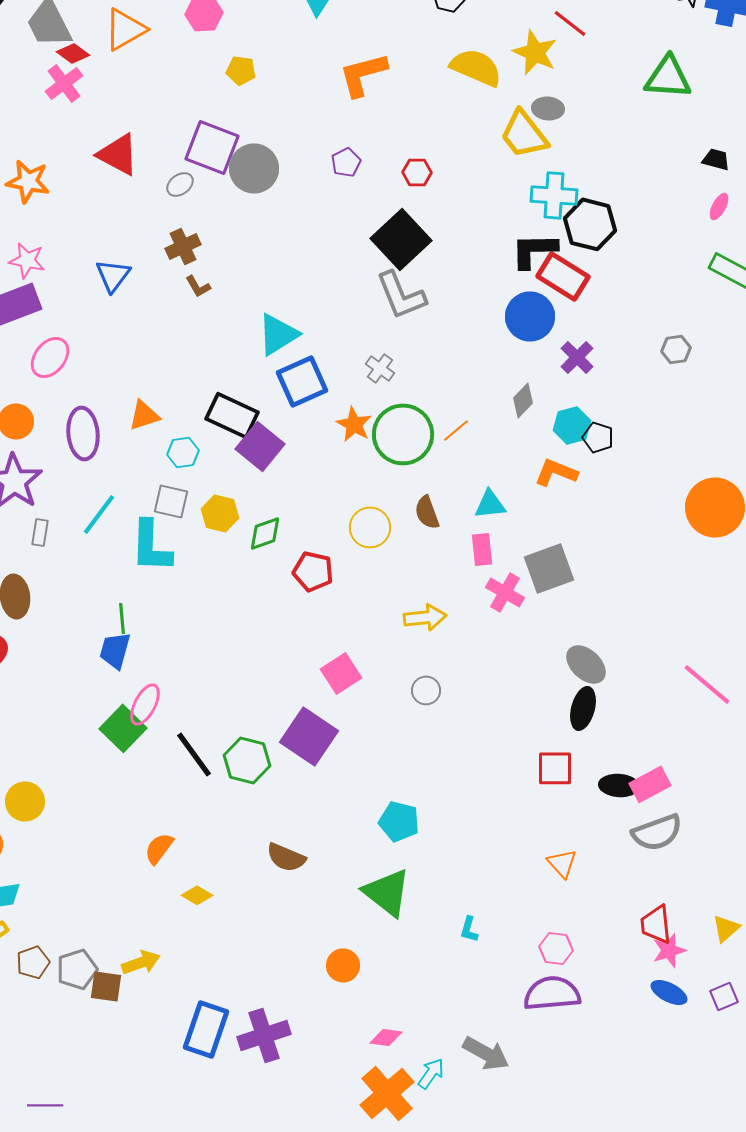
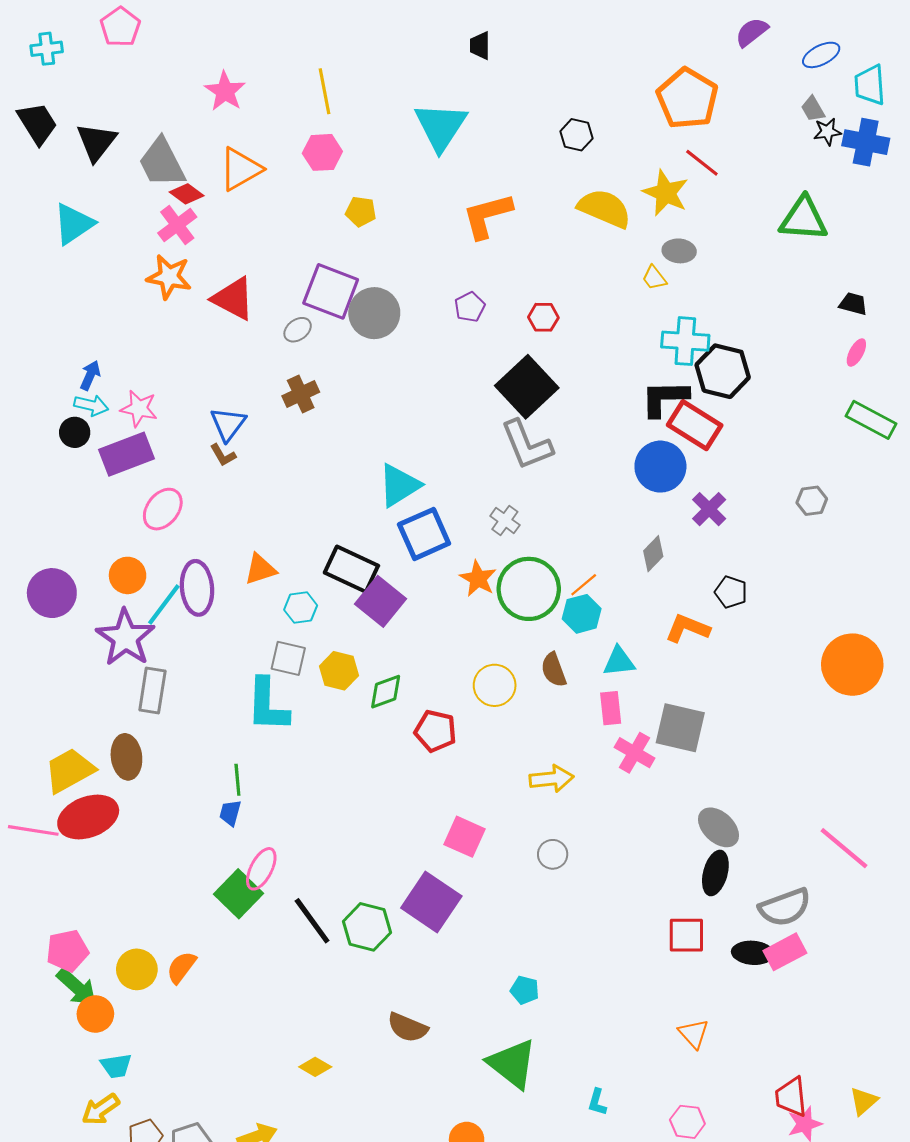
yellow trapezoid: (524, 134) -> (654, 278), size x0.5
orange star: (28, 181) -> (169, 277), moved
brown L-shape: (198, 286) -> (223, 455), moved
cyan hexagon: (572, 425) -> (582, 614), moved
cyan line: (99, 514) -> (164, 604), moved
gray rectangle: (40, 532) -> (152, 691), size x1.6
gray square: (549, 568) -> (680, 728), turned 33
blue trapezoid: (115, 650) -> (230, 813), size x0.7
pink square: (341, 673) -> (464, 837), turned -33
cyan pentagon: (399, 821) -> (525, 990), size x0.7
gray semicircle: (657, 832) -> (785, 907), moved
orange semicircle: (159, 848) -> (181, 967), moved

